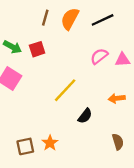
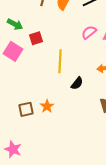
red square: (37, 49) -> (36, 38), moved
yellow line: (65, 90) -> (60, 61), turned -40

